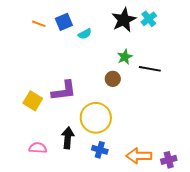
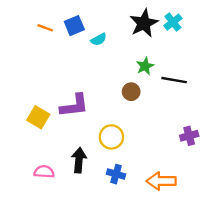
yellow circle: (96, 118) -> (111, 137), size x0.7
purple cross: (169, 160) -> (189, 136), moved

